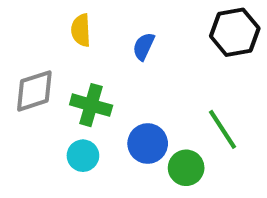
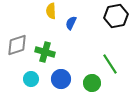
yellow semicircle: (81, 30) -> (51, 11), moved
blue circle: (148, 144) -> (61, 79), moved
cyan circle: (83, 156) -> (31, 79), moved

